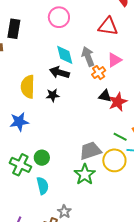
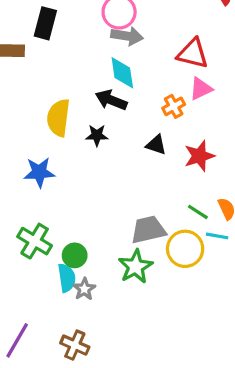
red triangle: (108, 26) -> (193, 53), moved
gray arrow: (88, 57) -> (127, 36), moved, turned 114
black triangle: (105, 96) -> (156, 145), moved
green circle: (42, 158) -> (75, 255), moved
gray star: (64, 212) -> (84, 289), moved

